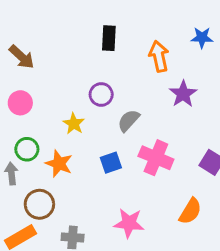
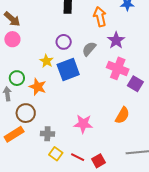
pink circle: (20, 103) -> (12, 39), moved
gray semicircle: (129, 121) -> (89, 49), moved
pink cross: (156, 158) -> (118, 68), moved
blue square: (111, 163) -> (68, 70), moved, size x1.6

